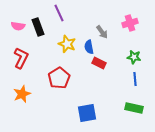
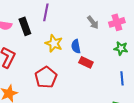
purple line: (59, 13) -> (46, 12), turned 36
gray arrow: (102, 32) -> (93, 22), moved
green star: (134, 57) -> (121, 48), moved

